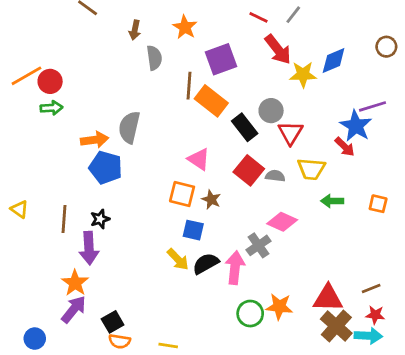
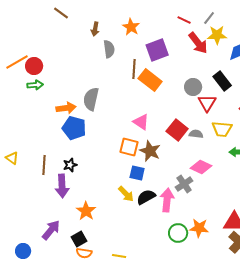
yellow star: (303, 74) -> (217, 35), moved
black rectangle: (245, 127) -> (222, 81), moved
brown star: (211, 200) -> (150, 151), size x1.5
orange star: (75, 283) -> (86, 211), moved

